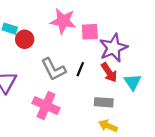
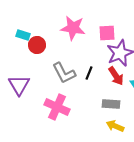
pink square: (90, 32) -> (107, 33), moved

